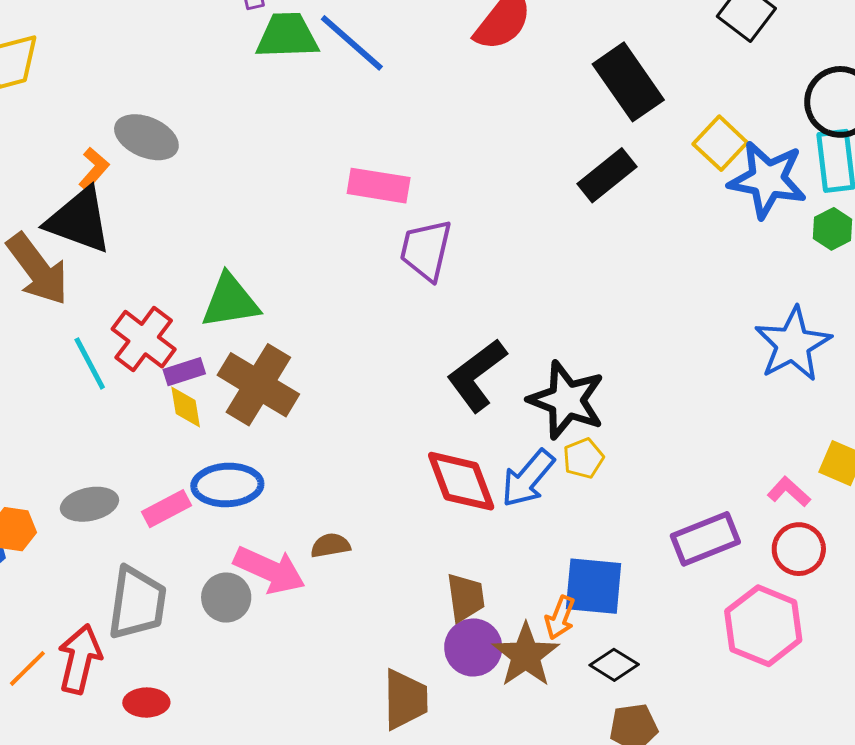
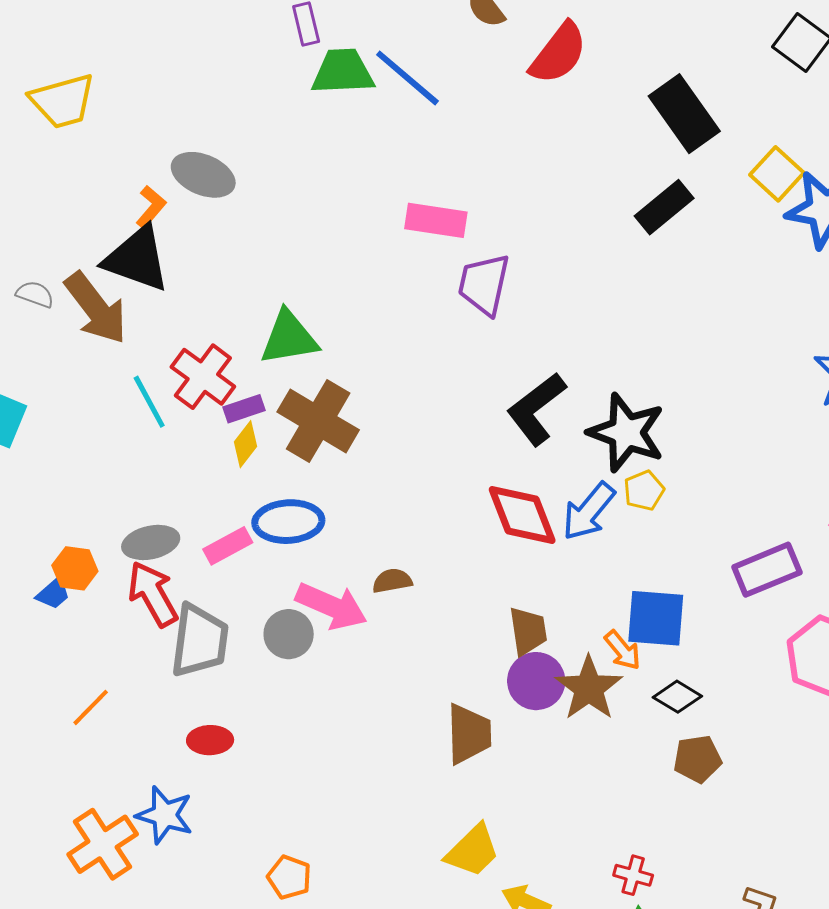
yellow diamond: (186, 407) -> (246, 444), turned 48
orange arrow: (560, 618) -> (623, 650), turned -60
red arrow: (80, 659) -> (153, 594), moved, turned -42

